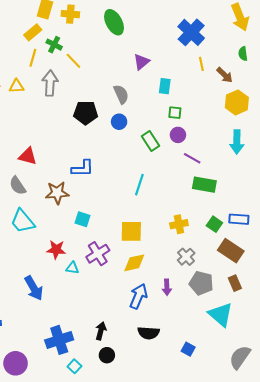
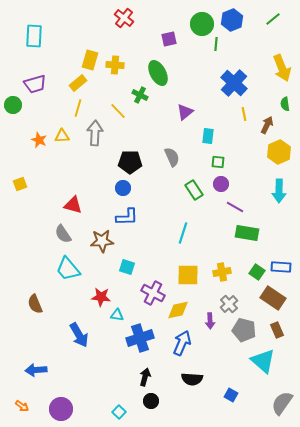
green cross: (54, 45) -> (140, 95), moved
brown arrow: (225, 75) -> (267, 125), turned -108
gray semicircle: (121, 94) -> (172, 157), moved
blue circle: (119, 122) -> (123, 188), moved
yellow square: (131, 231) -> (188, 275), moved
purple cross: (98, 254) -> (153, 293), moved, turned -30
purple arrow: (167, 287) -> (210, 321), moved
blue cross: (59, 340) -> (140, 338), moved

